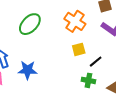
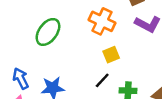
black line: (96, 62) -> (102, 80), moved

